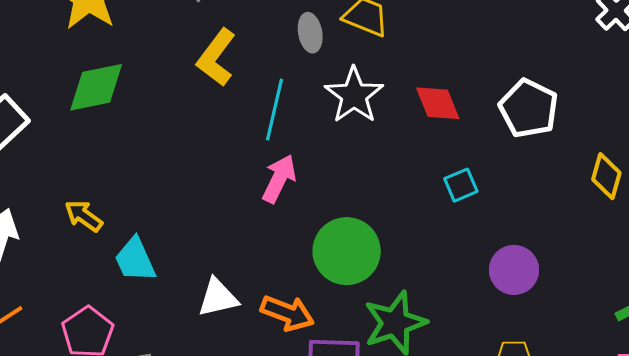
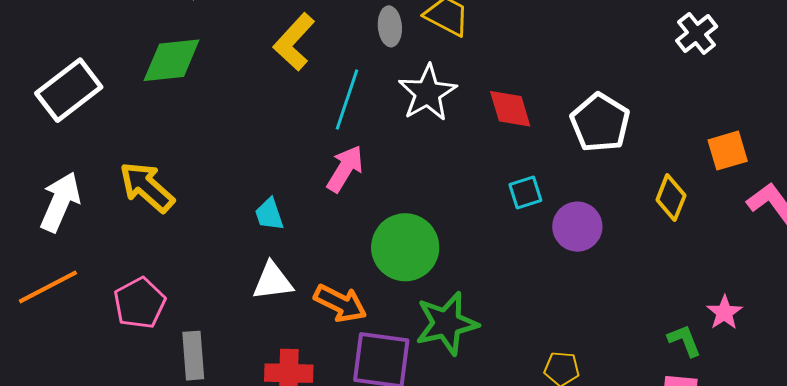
yellow arrow: (84, 216) -> (147, 187), size x1.5
cyan trapezoid: (135, 260) -> (269, 214), moved, size x0.7
purple circle: (514, 270) -> (577, 227), moved

